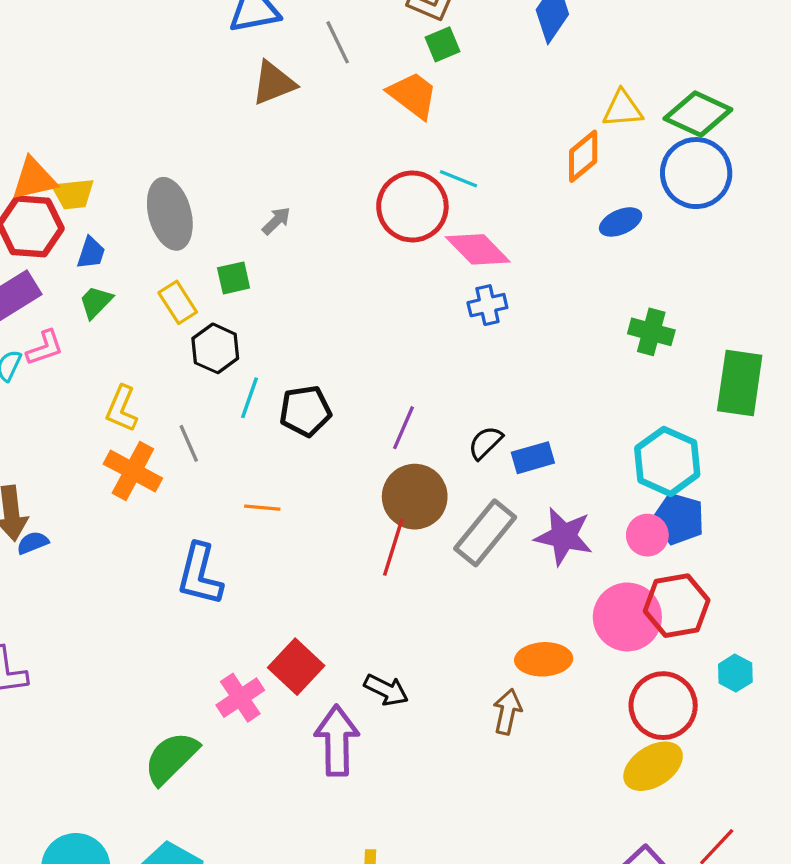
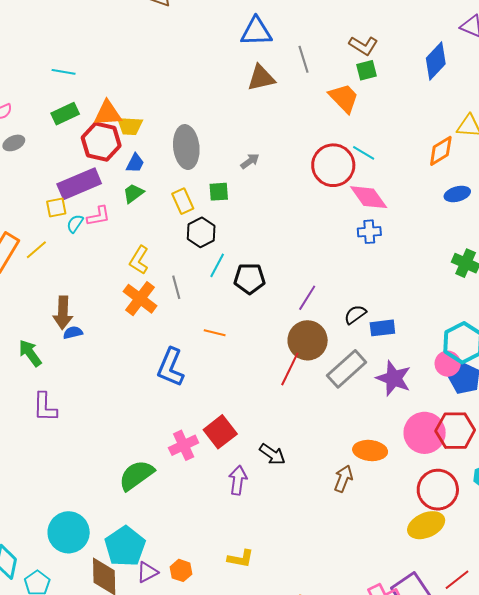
pink circle: (647, 535) -> (448, 364), moved
purple arrow: (337, 741) -> (238, 480), size x0.7

